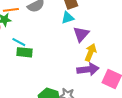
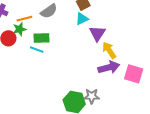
green rectangle: (24, 52) -> (42, 38), moved
yellow arrow: (91, 52) -> (109, 50), turned -48

